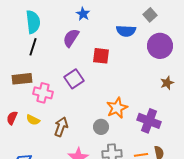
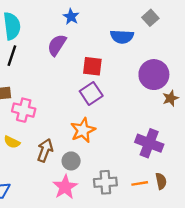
purple circle: (160, 46) -> (154, 75), moved
purple square: (74, 79) -> (91, 94), moved
orange star: (117, 108) -> (83, 130), moved
gray circle: (101, 127) -> (71, 161), moved

